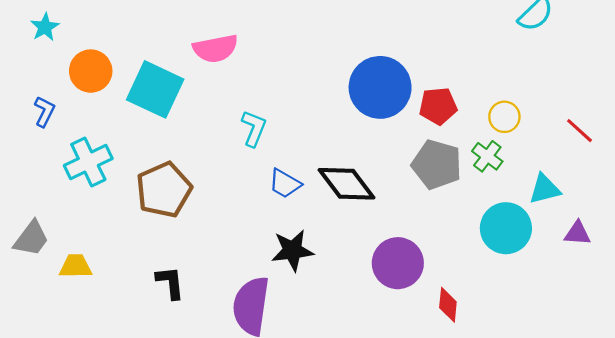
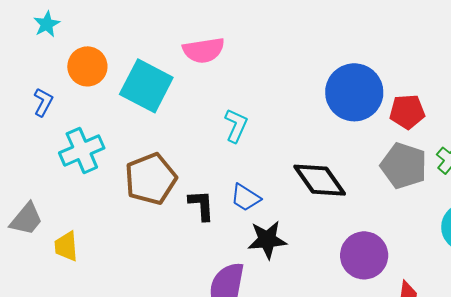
blue trapezoid: (285, 184) -> (246, 198), moved
yellow trapezoid: (76, 266) -> (66, 246), turned -96
black L-shape: (170, 283) -> (201, 205), moved

